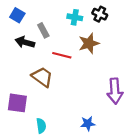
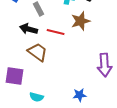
black arrow: (25, 42) -> (29, 29), moved
cyan semicircle: (41, 126) -> (37, 97), turned 112

